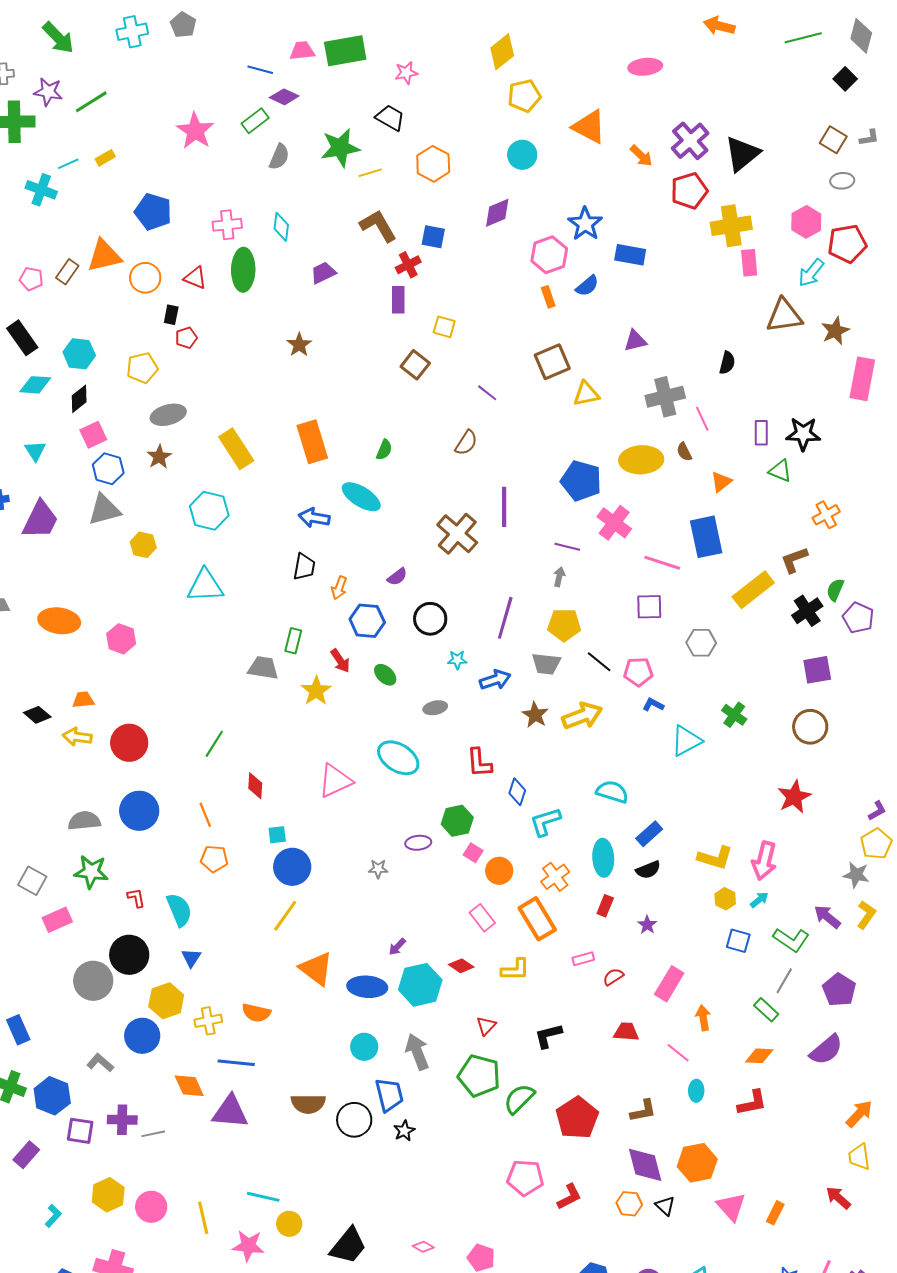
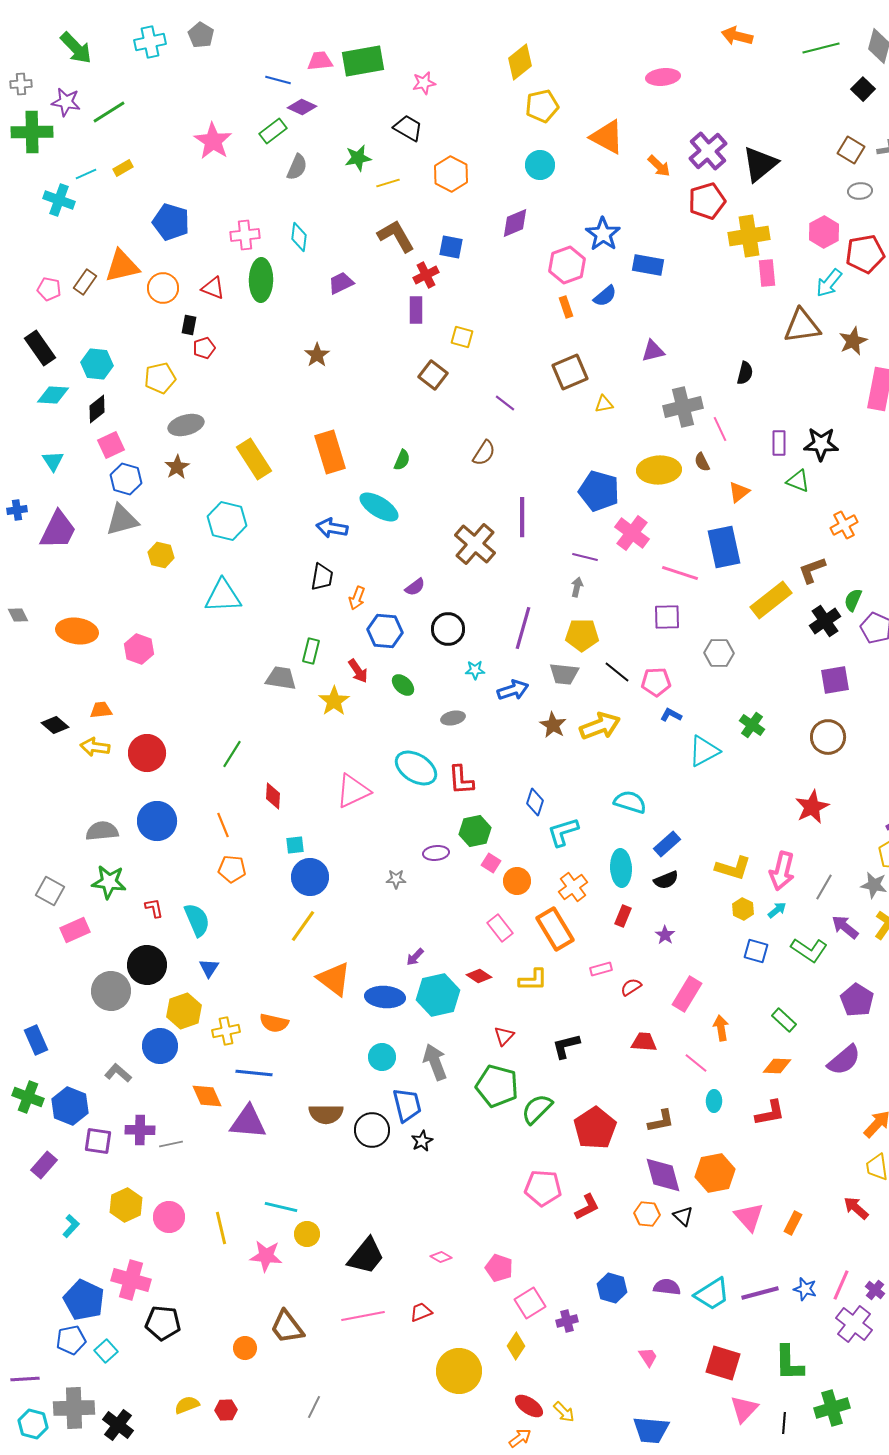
green star: (340, 148) -> (358, 158), size x0.7
yellow triangle: (586, 394) -> (604, 404), size x0.7
red L-shape: (479, 763) -> (461, 780), moved
gray line: (784, 981) -> (824, 887), moved

